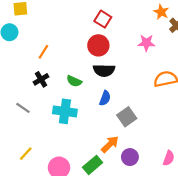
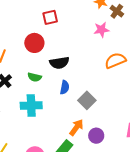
red square: (103, 19) -> (50, 17), turned -35
pink star: (146, 43) -> (101, 30), moved
red circle: (98, 45) -> (34, 43), moved

